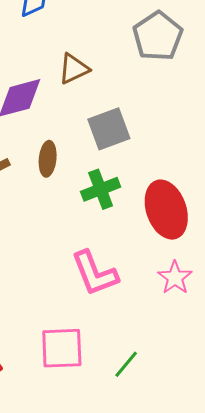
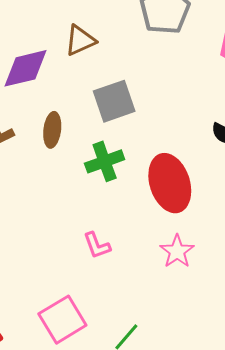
pink L-shape: (95, 273) -> (97, 245), size x0.6
pink square: (62, 348) -> (62, 320), turned -30

